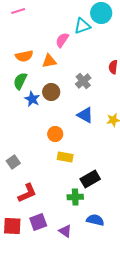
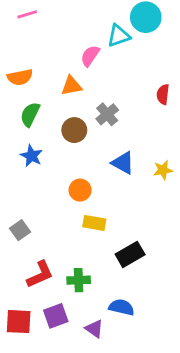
orange semicircle: (24, 56) -> (20, 77), moved
gray cross: (83, 81) -> (107, 114), moved
blue star: (32, 99) -> (31, 156), moved
green cross: (75, 197) -> (79, 280), moved
blue semicircle: (95, 220) -> (121, 307), moved

